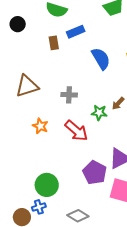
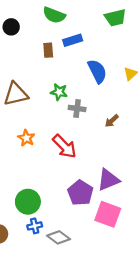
gray cross: (69, 95) -> (77, 108), moved
green star: (99, 113) -> (59, 92), moved
blue cross: (39, 207) -> (35, 226), moved

